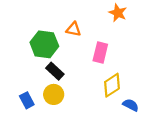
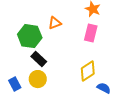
orange triangle: (73, 29) -> (55, 23), turned -32
pink rectangle: (100, 52) -> (91, 33), moved

